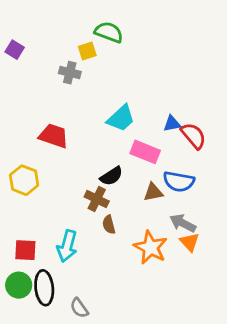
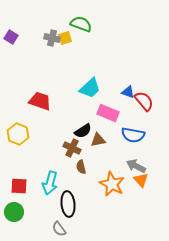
gray cross: (70, 73) -> (52, 38), moved
blue triangle: (172, 124) -> (128, 92), turned 32
brown triangle: (153, 192) -> (98, 140), moved
black ellipse: (44, 288) -> (68, 204), moved

